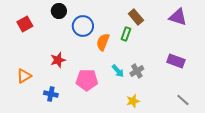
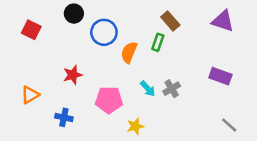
red square: (25, 24) -> (31, 30), turned -35
yellow star: (133, 101) -> (135, 126), moved

